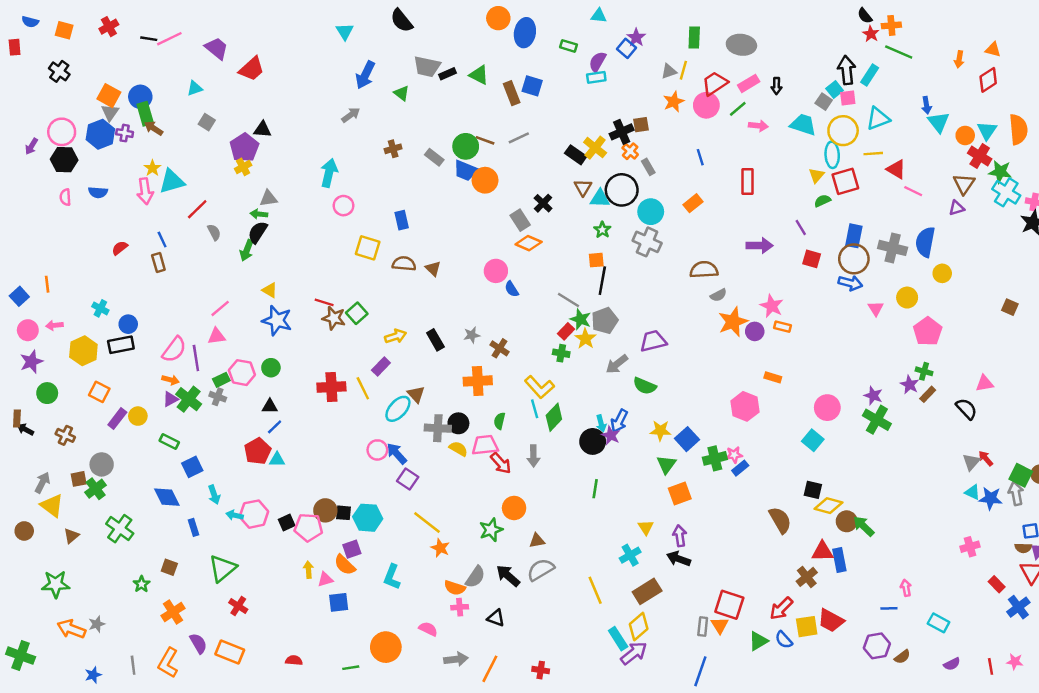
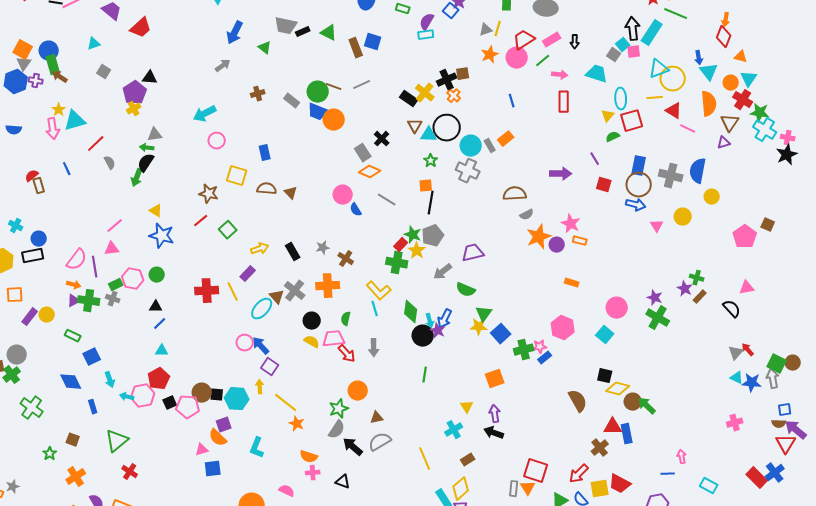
orange triangle: (993, 50) -> (741, 57), moved
cyan rectangle: (870, 75) -> (652, 33), size x1.4
red diamond: (988, 80) -> (724, 37), moved, turned -35
orange semicircle: (1018, 129) -> (709, 104), moved
yellow circle: (843, 131) -> (673, 79), moved
gray rectangle: (648, 167) -> (490, 146), moved
cyan arrow: (329, 173) -> (205, 114), turned -130
red rectangle: (747, 181) -> (564, 102), moved
brown rectangle: (158, 262) -> (39, 186), moved
gray line: (568, 300) -> (387, 200), moved
red line: (324, 302) -> (201, 221), turned -56
brown star: (334, 318) -> (209, 194), moved
pink pentagon: (928, 331) -> (745, 237), moved
green cross: (561, 353) -> (397, 263), size x1.5
orange square: (99, 392) -> (15, 295), turned -30
green cross: (189, 399) -> (89, 301), turned -30
pink hexagon: (745, 406) -> (563, 328), moved
green diamond: (554, 417) -> (411, 312), moved, turned -35
gray cross: (438, 428) -> (295, 291), moved, turned 35
red pentagon: (258, 451) -> (159, 379), moved
green triangle: (666, 464) -> (484, 314), moved
yellow arrow: (308, 570) -> (260, 387), moved
gray semicircle: (475, 577) -> (337, 430), moved
red rectangle: (997, 584) -> (757, 478), moved, size x1.5
brown rectangle: (647, 591) -> (468, 460), size x0.6

